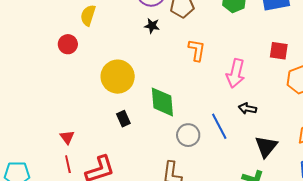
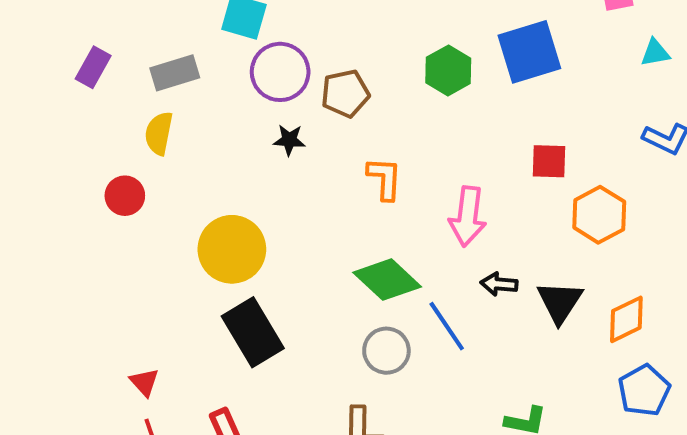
green diamond: (162, 102) -> (387, 280), moved, turned -36
black rectangle: (123, 119) -> (253, 332), size x2.0
black triangle: (266, 147) -> (560, 302), moved

